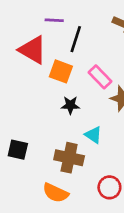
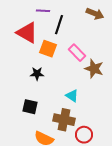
black star: (70, 105) -> (37, 74), moved
black square: (18, 150) -> (30, 107), moved
brown cross: (69, 158) -> (64, 120), moved

